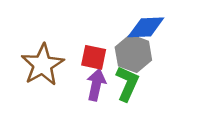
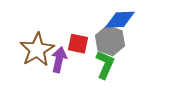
purple arrow: (96, 85) -> (59, 60), moved

